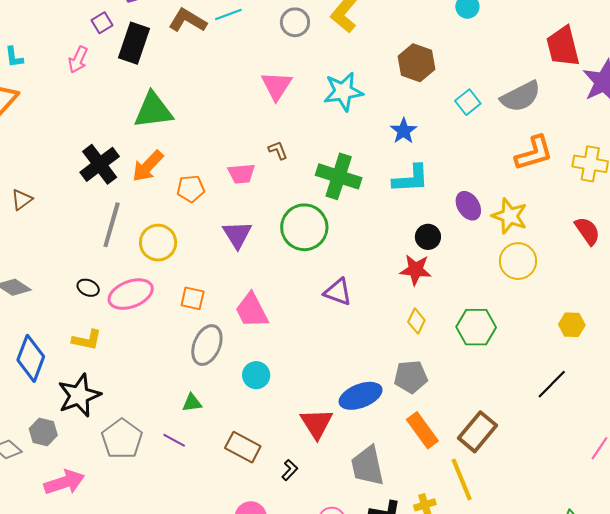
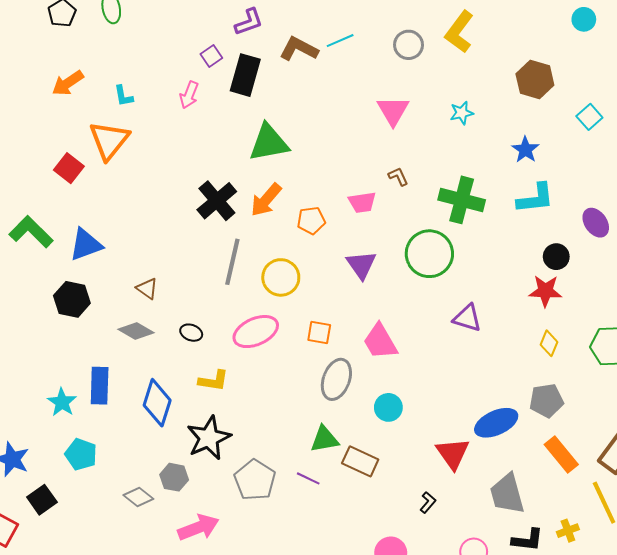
cyan star: (343, 92) -> (462, 113), size x0.6
brown triangle: (22, 200) -> (147, 289), moved, turned -45
black ellipse: (88, 288) -> (191, 333), moved
green triangle: (192, 403) -> (324, 439), size x1.4
brown rectangle: (243, 447) -> (360, 461), moved

